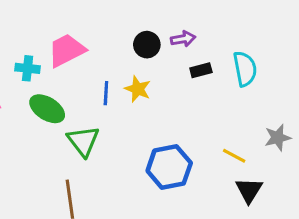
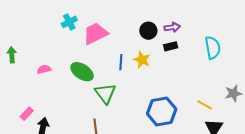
cyan cross: (28, 68) -> (69, 22), moved, turned -35
black rectangle: (201, 70) -> (171, 46), moved

